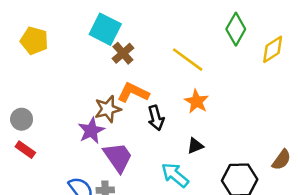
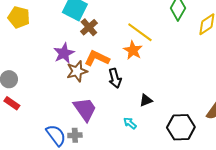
orange star: (197, 101) -> (133, 50), moved
purple star: (91, 131) -> (64, 53), moved
cyan arrow: (175, 175) -> (130, 123), size x0.6

